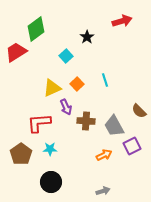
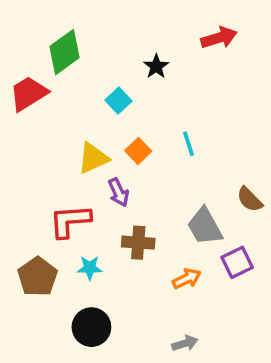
brown cross: (86, 121) -> (138, 243), moved

